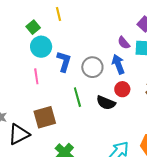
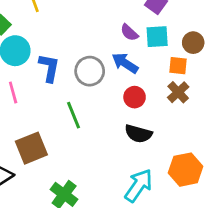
blue arrow: (118, 64) -> (125, 63), turned -30
black semicircle: (106, 103) -> (138, 134), moved

